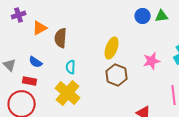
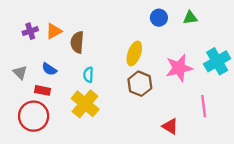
purple cross: (19, 15) -> (30, 31), moved
blue circle: (143, 16) -> (159, 18), moved
pink star: (152, 61) -> (179, 68), size x1.4

